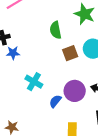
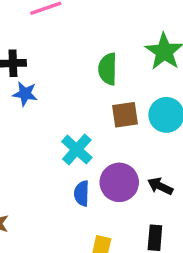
cyan cross: (34, 82) -> (77, 150), moved
blue semicircle: (55, 101) -> (82, 193), turned -48

